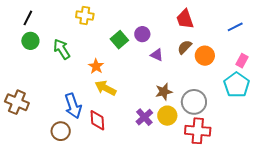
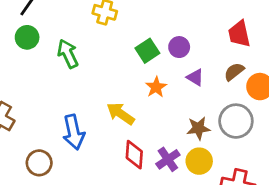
orange star: (96, 66) -> (156, 87), moved
gray circle: (194, 102) -> (236, 121), moved
red diamond: (97, 120) -> (134, 155), moved
brown circle: (61, 131) -> (39, 163), moved

